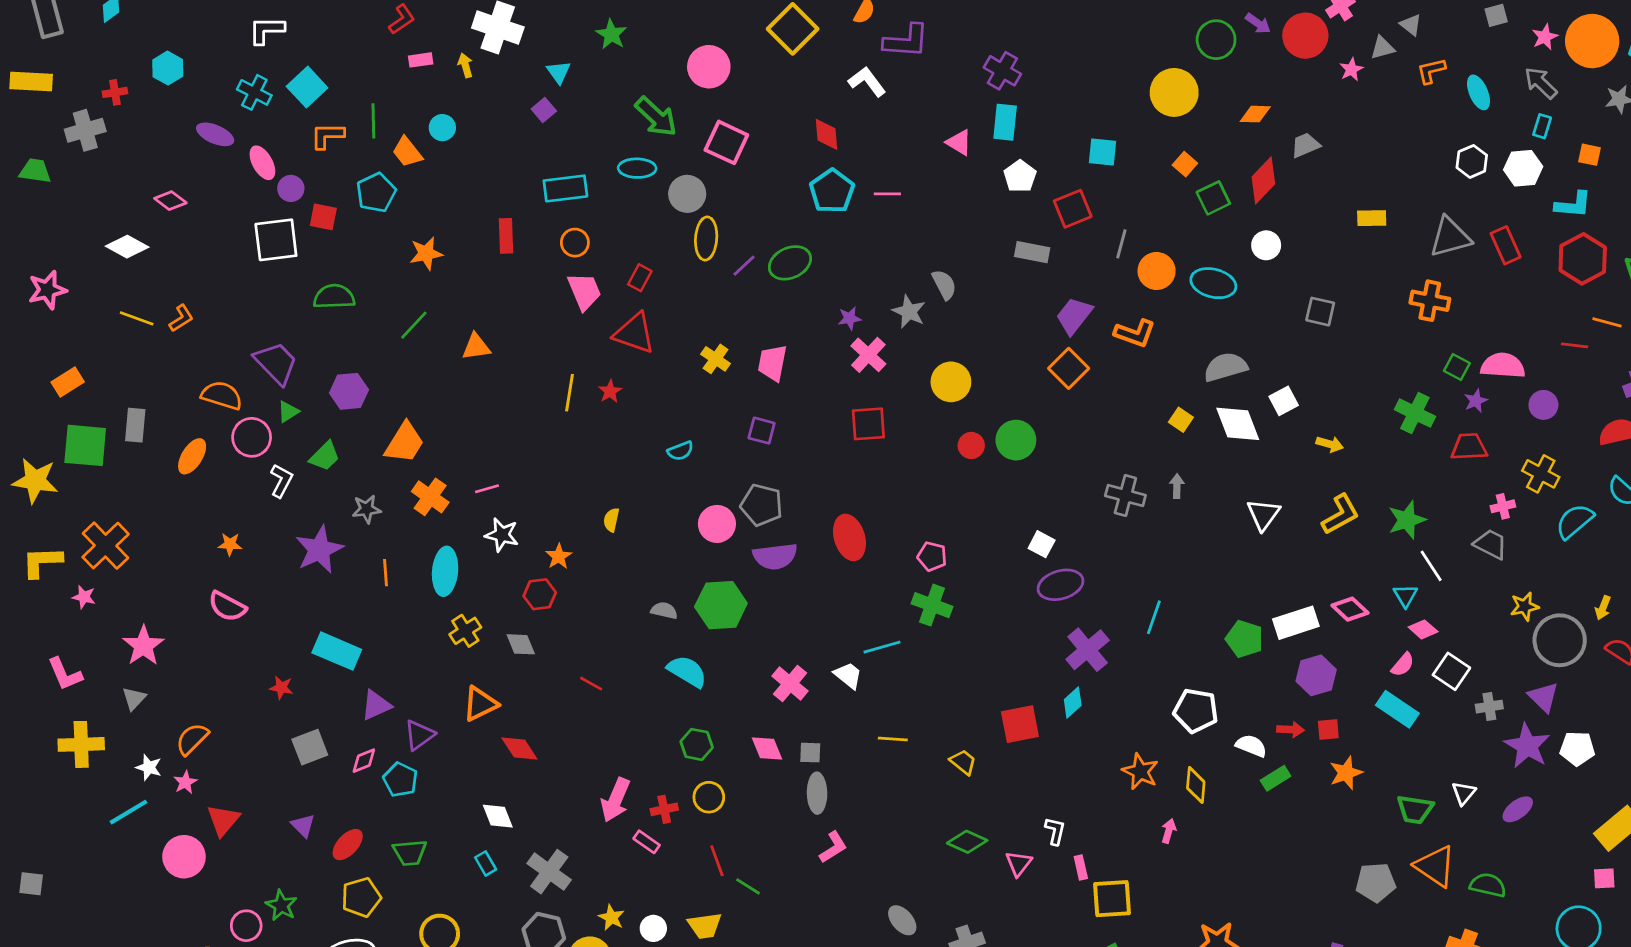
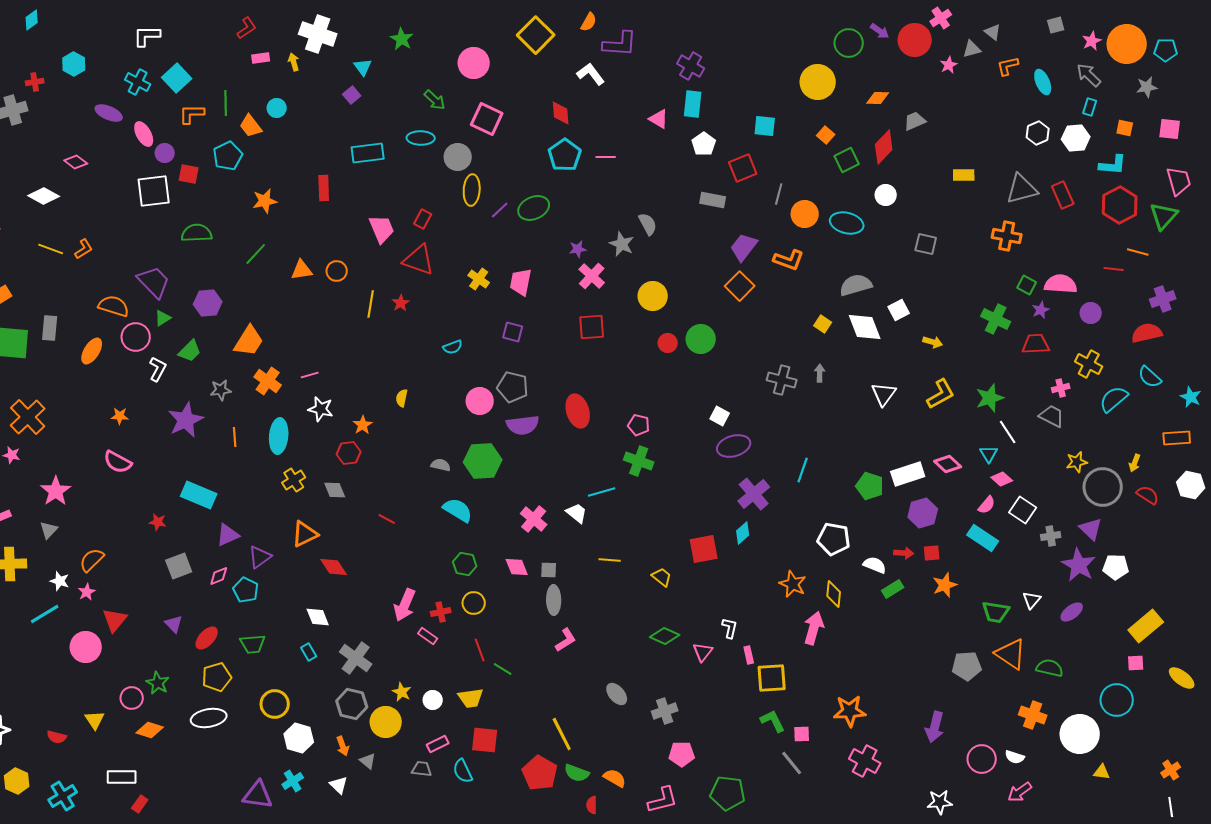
green arrow: (656, 117) -> (435, 100), size x0.7
orange circle: (575, 243) -> (337, 271), moved
pink arrow: (1169, 831) -> (814, 628), size x1.8

